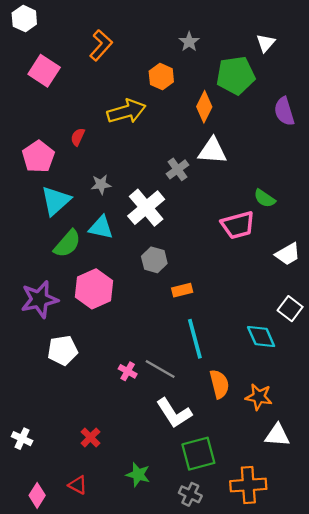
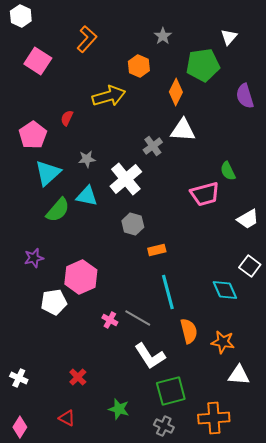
green semicircle: (265, 198) -> (228, 171), turned 30
pink hexagon: (94, 289) -> (81, 277), moved
purple star: (39, 299) -> (34, 258), size x0.6
pink diamond: (37, 495) -> (20, 427), moved

